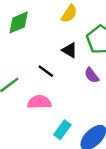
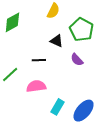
black line: (46, 71) -> (39, 60), turned -32

